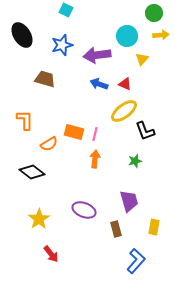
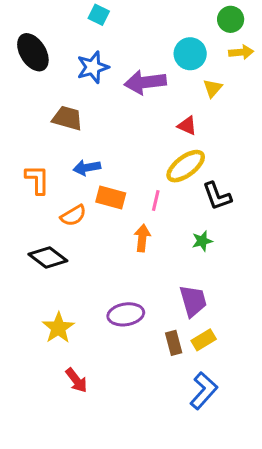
blue arrow: (99, 84) -> (87, 168), moved, turned -30
pink line: (95, 134) -> (156, 201), moved
purple ellipse: (84, 210) -> (126, 314), turned -30
yellow rectangle: (154, 227) -> (204, 340), moved, turned 49

